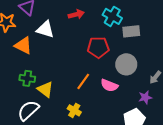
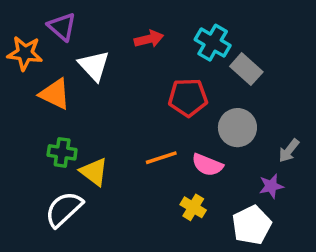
white triangle: (45, 29) -> (94, 66), turned 30
gray rectangle: (131, 31) -> (246, 69), turned 48
orange line: (83, 81) -> (161, 158), turned 36
yellow cross: (74, 110) -> (193, 207), moved

